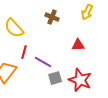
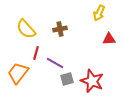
brown cross: (52, 17) -> (60, 29), moved, turned -32
red triangle: (78, 45) -> (109, 39), moved

